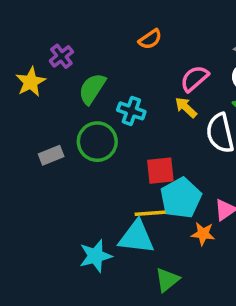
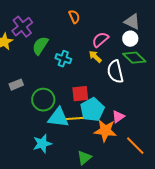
orange semicircle: (150, 39) -> (74, 17), turned -80
purple cross: (61, 56) -> (22, 27), size x1.5
green circle: (97, 142) -> (43, 100), moved
orange star: (203, 234) -> (105, 131), size x1.6
cyan triangle: (136, 237) -> (58, 118), moved

